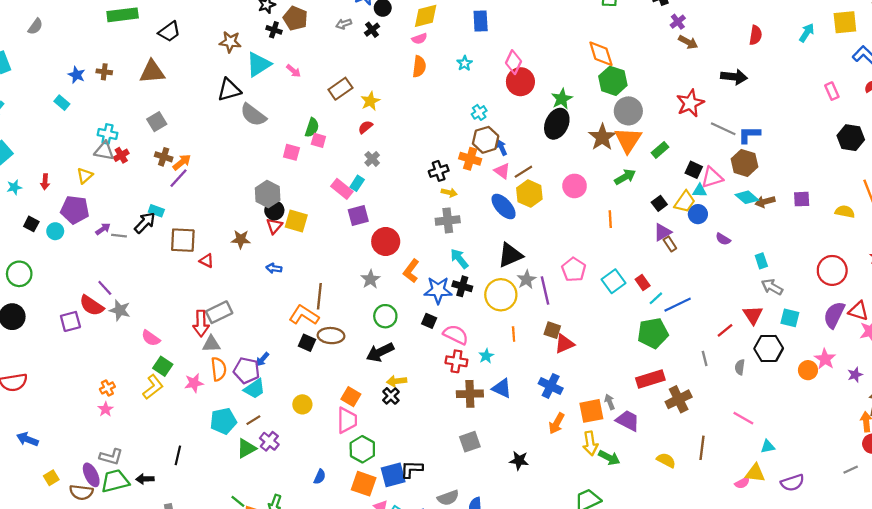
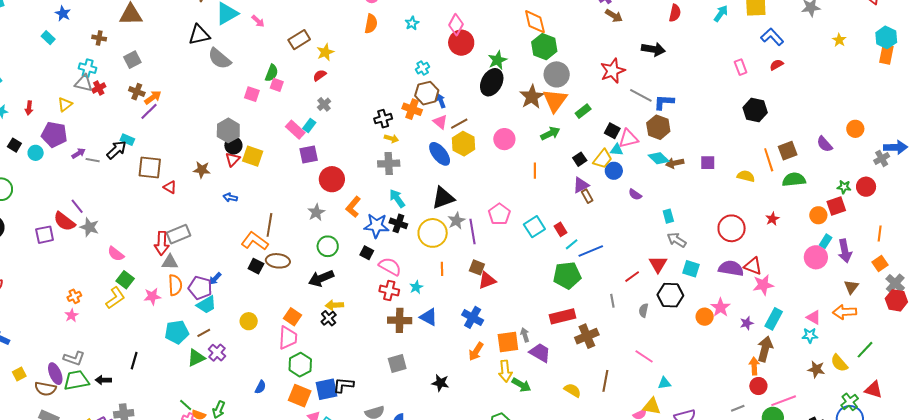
brown cross: (104, 72) -> (99, 38), moved
purple semicircle: (834, 315) -> (731, 268), turned 70

